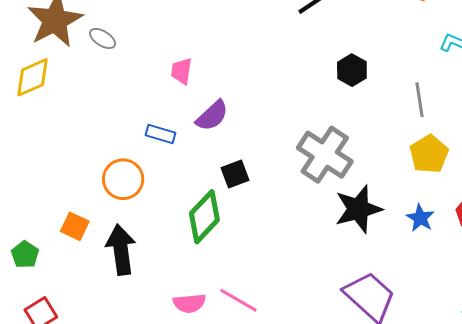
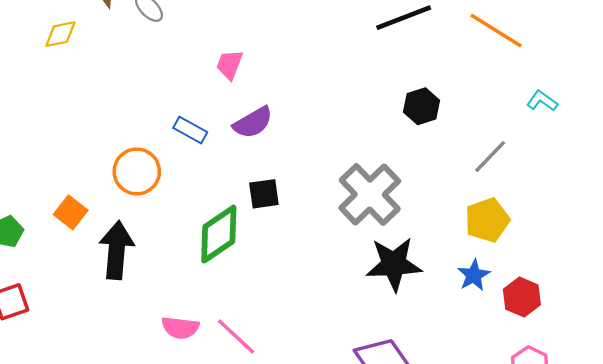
yellow diamond: (32, 77) -> (60, 34), size x0.7
gray line: (420, 100) -> (490, 157), turned 40
blue star: (420, 218) -> (474, 275), moved

